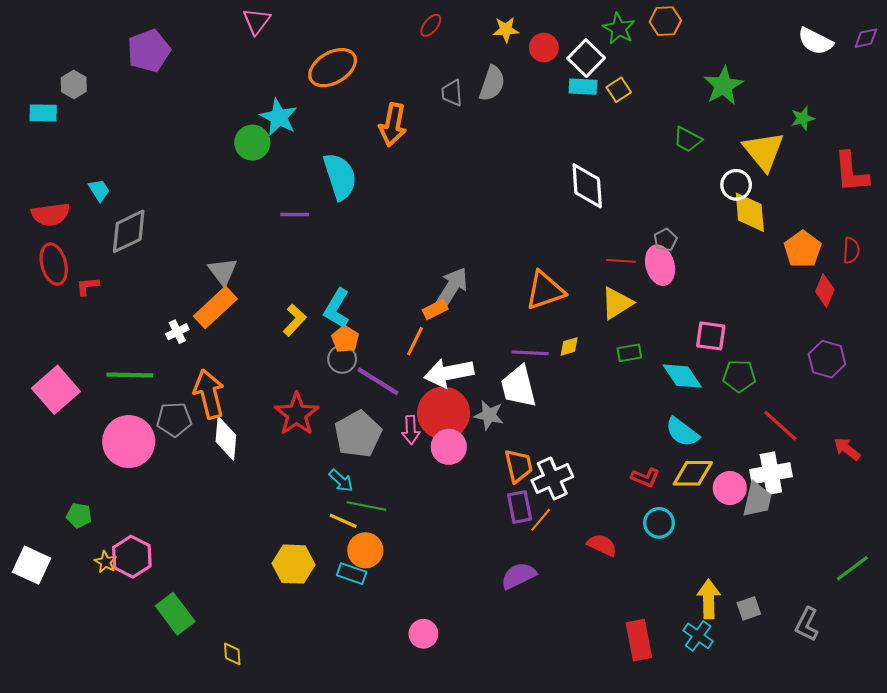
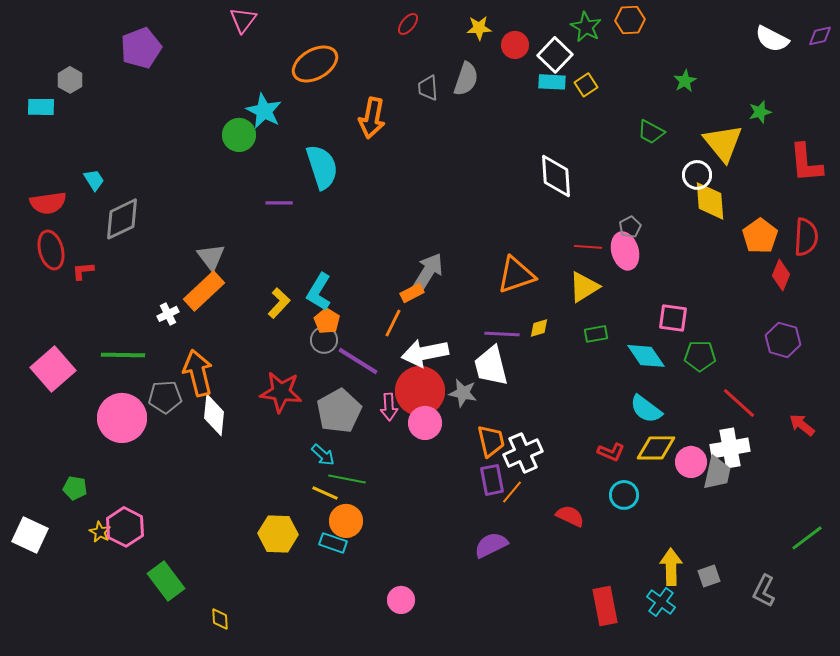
green star: (723, 86) -> (685, 81), size x0.6
red semicircle: (851, 250) -> (806, 237), size x1.5
red star: (297, 414) -> (281, 392), turned -30

